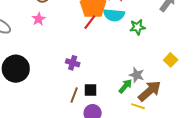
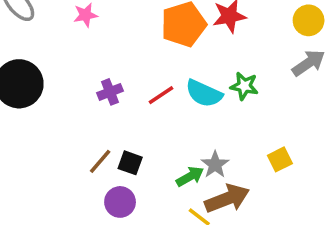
cyan semicircle: (114, 15) -> (204, 93), moved
red line: (90, 22) -> (161, 95), moved
purple cross: (73, 63) -> (110, 92), moved, turned 32

